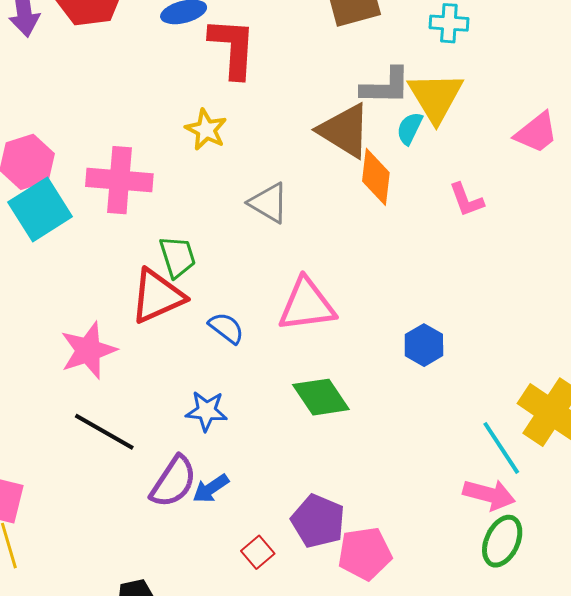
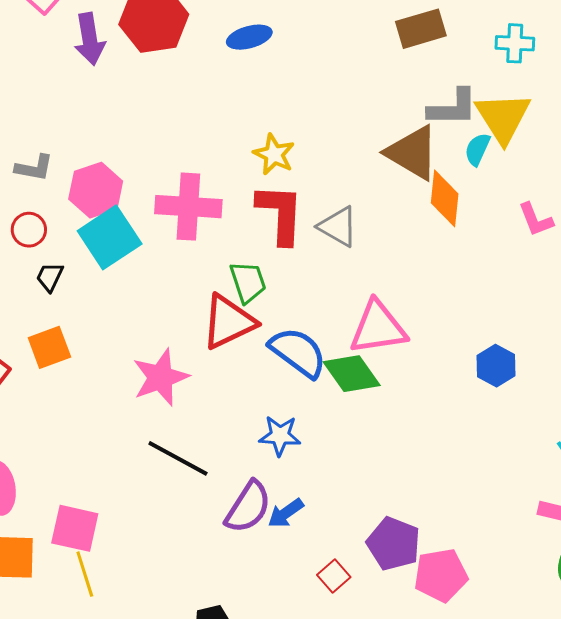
red L-shape: (233, 48) -> (280, 214), moved
blue semicircle: (226, 328) -> (298, 352), size x1.6
green diamond: (321, 397) -> (352, 374), moved

